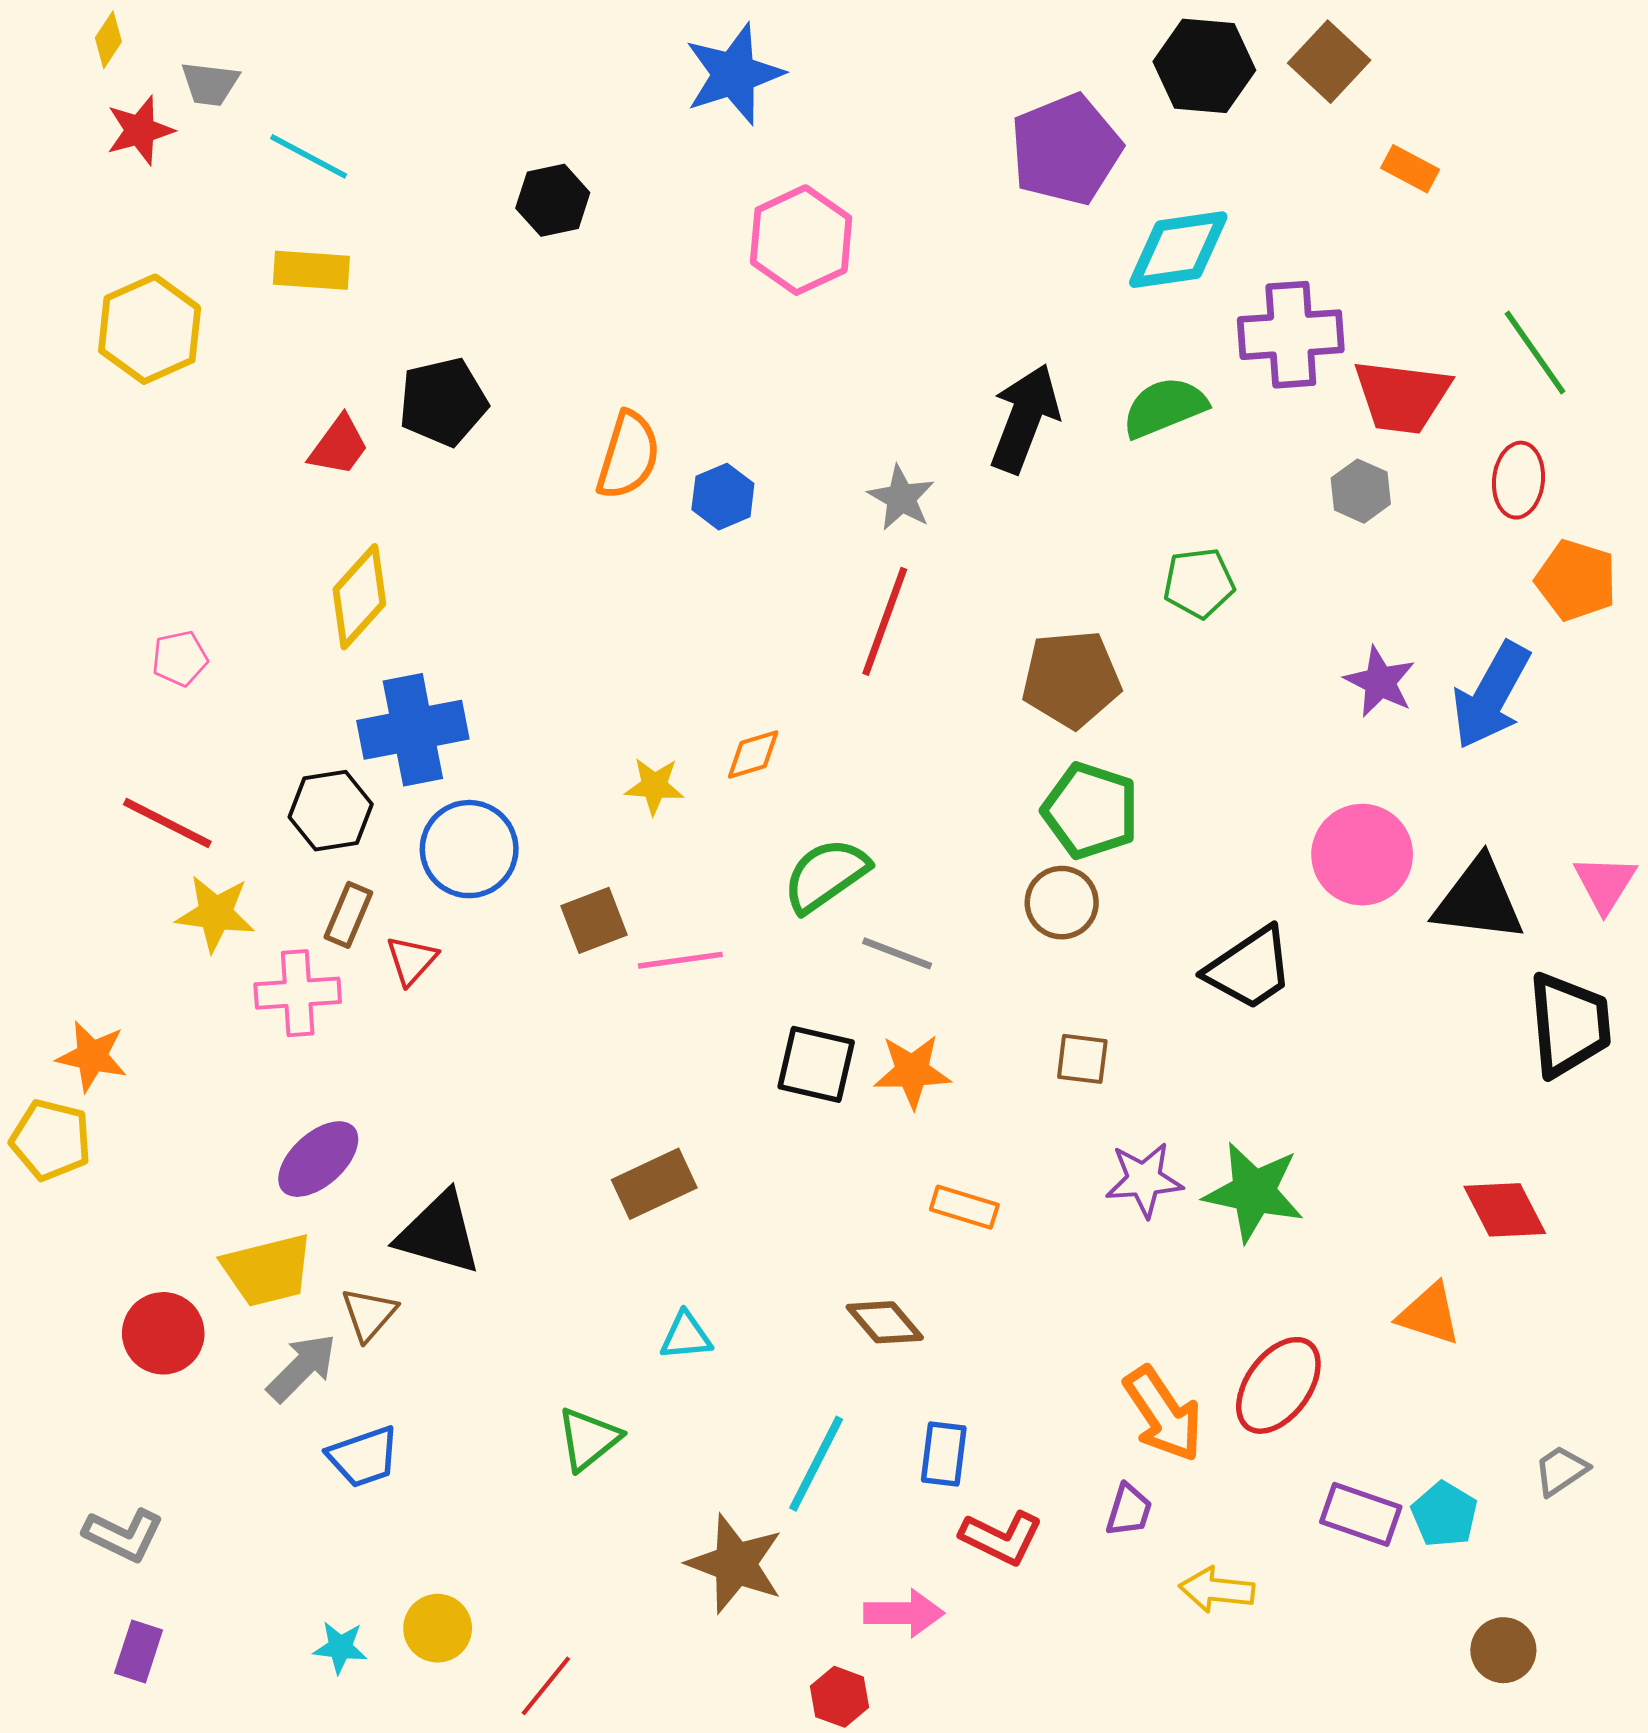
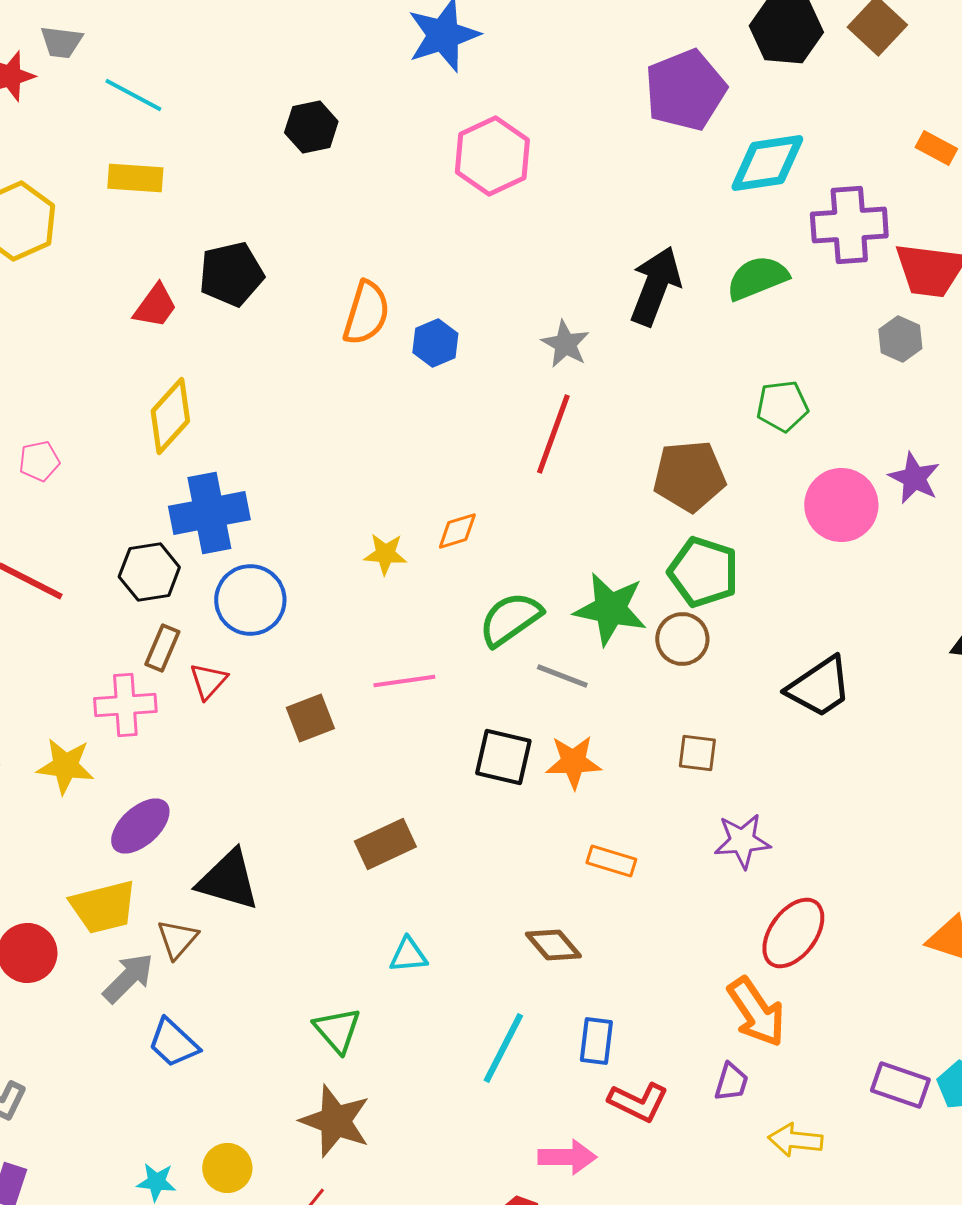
orange rectangle: (1410, 169) -> (936, 148), moved
pink circle: (1362, 855) -> (841, 505), moved
yellow star: (215, 914) -> (65, 766), moved
brown square: (594, 920) -> (310, 718), moved
green star: (1254, 1192) -> (610, 609), moved
red ellipse: (1278, 1385) -> (793, 933), moved
green triangle: (588, 1439) -> (337, 1030), turned -32
blue trapezoid: (364, 1457) -> (173, 1043), turned 62
brown star: (735, 1564) -> (335, 1121), moved

